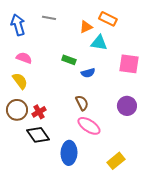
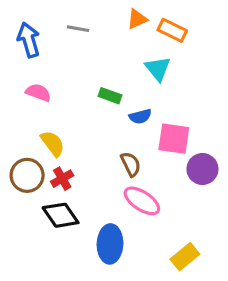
orange triangle: (86, 27) -> (137, 19), moved
cyan triangle: (99, 43) -> (158, 69), turned 42
pink square: (129, 64) -> (174, 139), moved
yellow semicircle: (20, 81) -> (53, 143), moved

